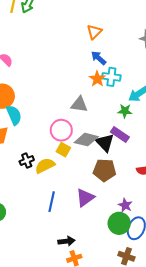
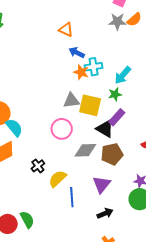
orange triangle: (94, 32) -> (66, 30), turned -35
purple rectangle: (120, 134) -> (117, 117), turned -66
gray diamond: (86, 140) -> (85, 150), moved
yellow square: (63, 150) -> (90, 105), moved, size x1.6
yellow semicircle: (45, 166) -> (58, 179), moved
black arrow: (66, 241) -> (105, 213), moved

